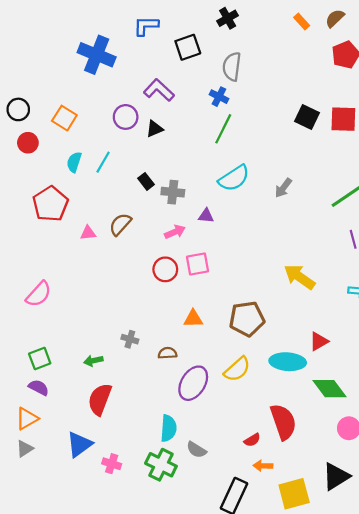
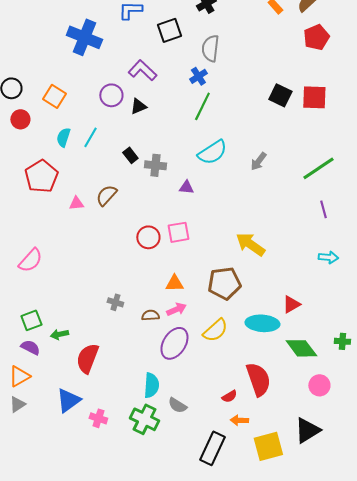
blue cross: (219, 97) -> (198, 76), turned 30
pink arrow: (175, 232) -> (176, 309), moved
yellow arrow: (299, 277) -> (250, 244), moved
green arrow: (93, 361) -> (59, 334), moved

